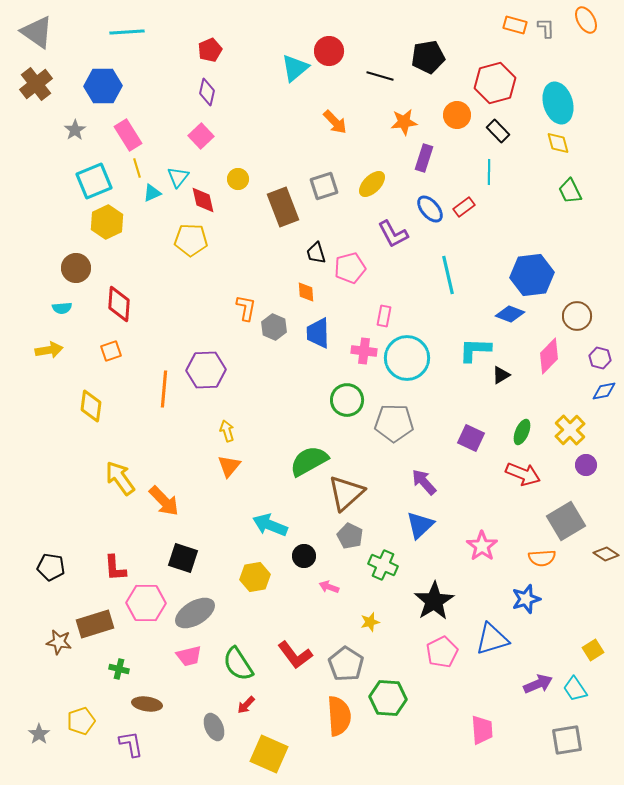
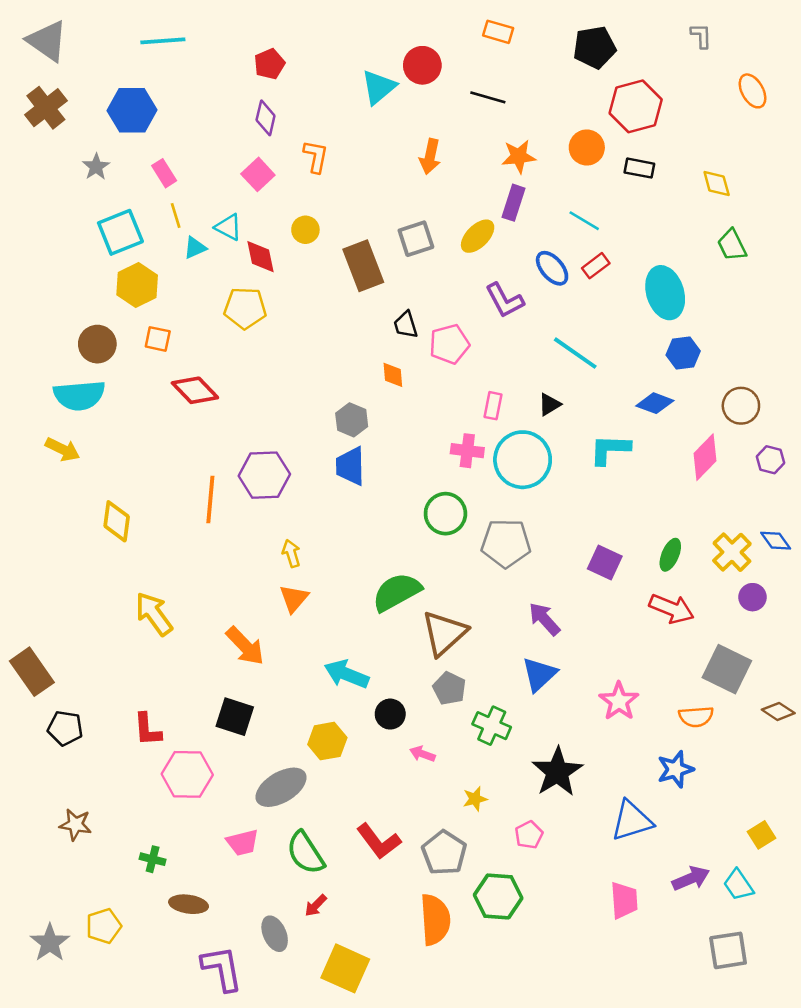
orange ellipse: (586, 20) -> (753, 91), moved
orange rectangle: (515, 25) -> (498, 32), moved
black pentagon: (428, 57) -> (594, 47), moved
cyan ellipse: (558, 103) -> (665, 293), moved
orange arrow: (335, 122) -> (430, 156), turned 56
black rectangle: (498, 131) -> (639, 168), turned -35
pink rectangle: (128, 135) -> (164, 173), size x0.7
purple rectangle: (424, 158) -> (514, 203), moved
cyan line: (489, 172) -> (584, 221), moved, turned -60
cyan triangle: (178, 177) -> (228, 227), turned -40
cyan line: (448, 275) -> (575, 353), turned -42
blue hexagon: (532, 275) -> (683, 353), size x0.6
red diamond: (119, 304) -> (195, 390), moved, turned -48
cyan semicircle: (62, 308) -> (79, 395), size x2.0
orange L-shape: (246, 308) -> (316, 156), moved
blue trapezoid: (318, 333) -> (350, 466), moved
yellow arrow: (49, 350) -> (63, 449), turned 36
orange square: (111, 351) -> (158, 339), moved, turned 30
black triangle: (501, 375) -> (550, 404), moved
blue diamond: (604, 391) -> (776, 541), moved, turned 65
orange arrow: (164, 501) -> (245, 646), moved
gray square: (566, 521) -> (727, 669), turned -33
gray ellipse: (195, 613) -> (281, 787), moved
brown rectangle: (95, 624) -> (32, 672), moved, turned 72
pink pentagon: (442, 652) -> (529, 835), moved, size x0.7
pink trapezoid: (482, 730) -> (624, 900), moved
gray star: (39, 734) -> (50, 943), size x1.4
purple L-shape: (131, 744) -> (222, 968), moved, size x1.4

